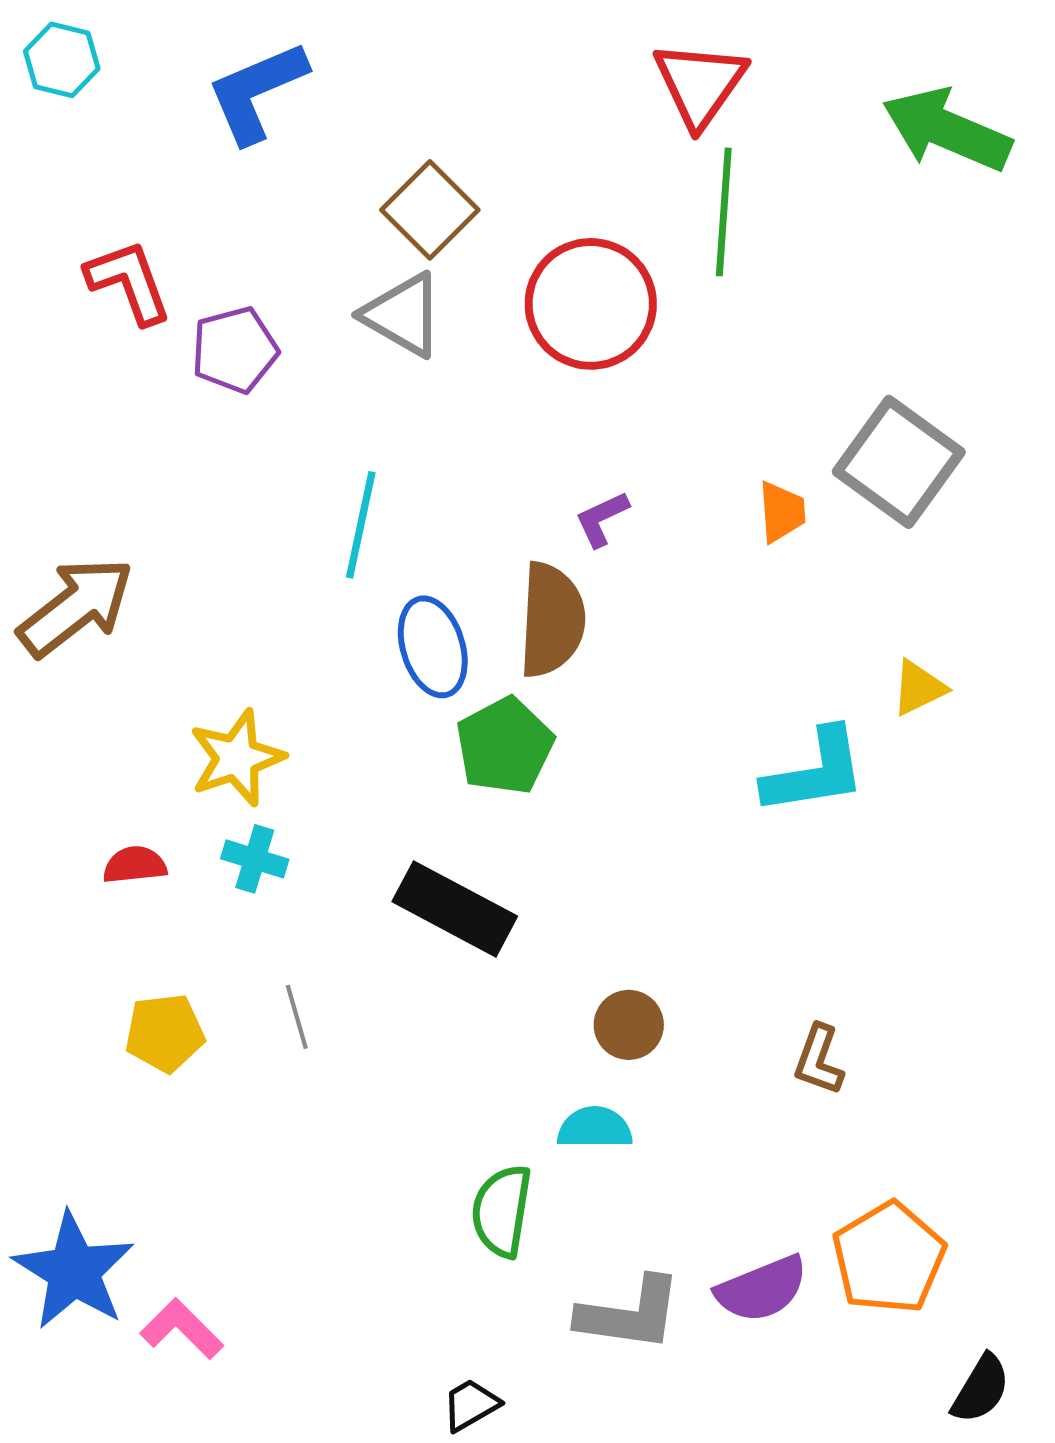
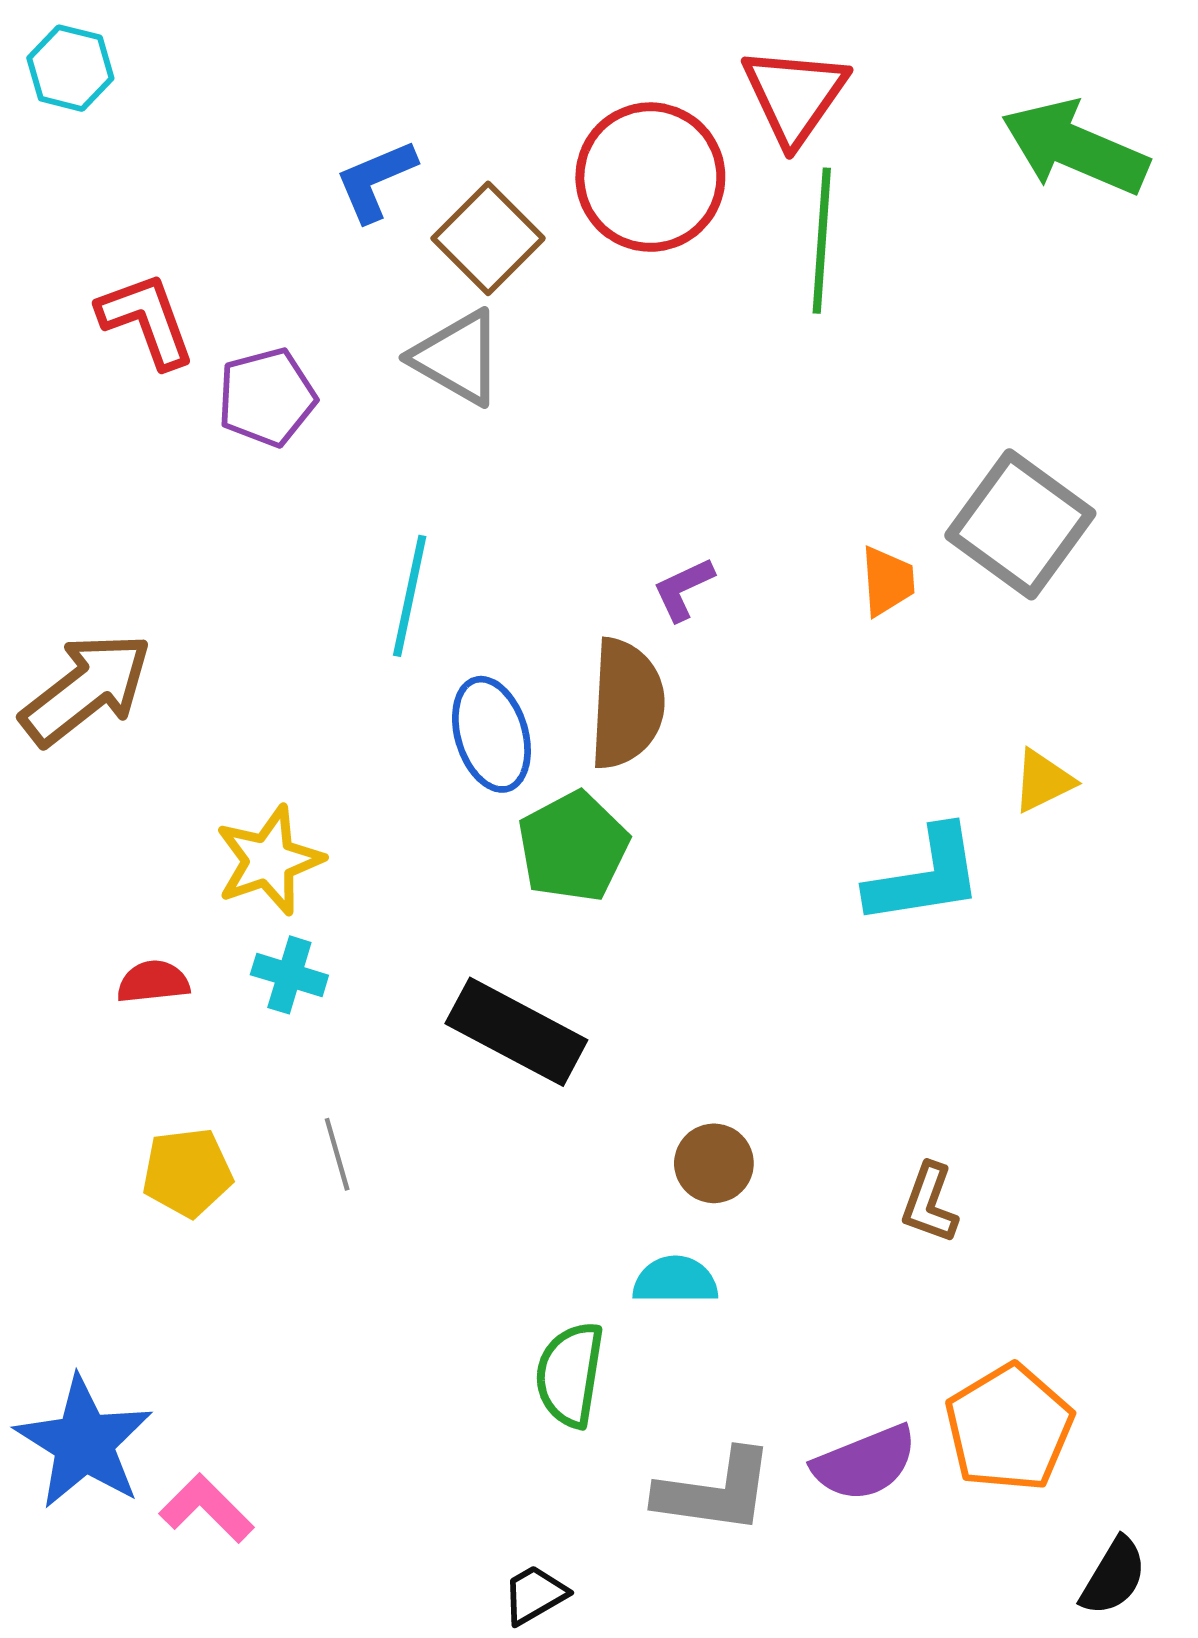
blue L-shape: (257, 92) -> (376, 180), moved, size x0.7
red circle: (591, 304) -> (650, 177), moved

